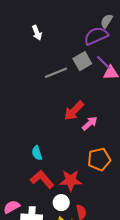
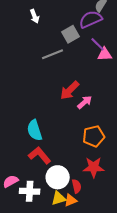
gray square: (82, 61) -> (71, 34), moved
cyan semicircle: (37, 153) -> (35, 130), size x1.5
red star: (71, 180) -> (94, 167), moved
white circle: (61, 203) -> (58, 177), size x1.5

